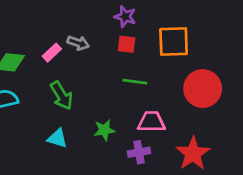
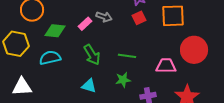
red square: (127, 44) -> (139, 18), turned -32
green line: (135, 82) -> (127, 56), moved
pink trapezoid: (151, 122) -> (166, 66), moved

